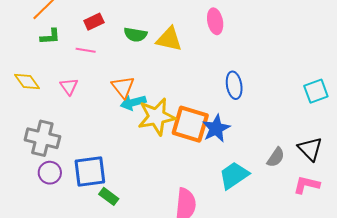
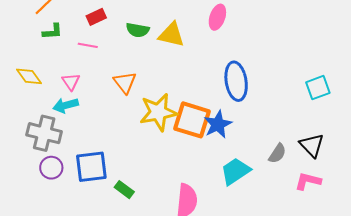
pink ellipse: (215, 21) -> (217, 17), turned 30
blue ellipse: (234, 85) -> (236, 81), size x1.4
cyan arrow: (133, 103) -> (66, 105), moved
green rectangle: (109, 196) -> (124, 190), moved

